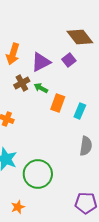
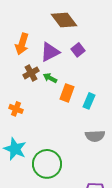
brown diamond: (80, 37) -> (64, 20), moved
gray semicircle: (86, 146) -> (95, 136), turned 78

